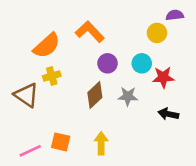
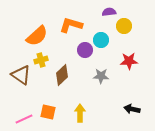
purple semicircle: (175, 15) -> (109, 12), moved
orange L-shape: (90, 32) -> (71, 25), turned -30
cyan circle: (142, 63) -> (101, 40), moved
brown diamond: (95, 95) -> (62, 75), moved
black arrow: (168, 114) -> (132, 109), moved

